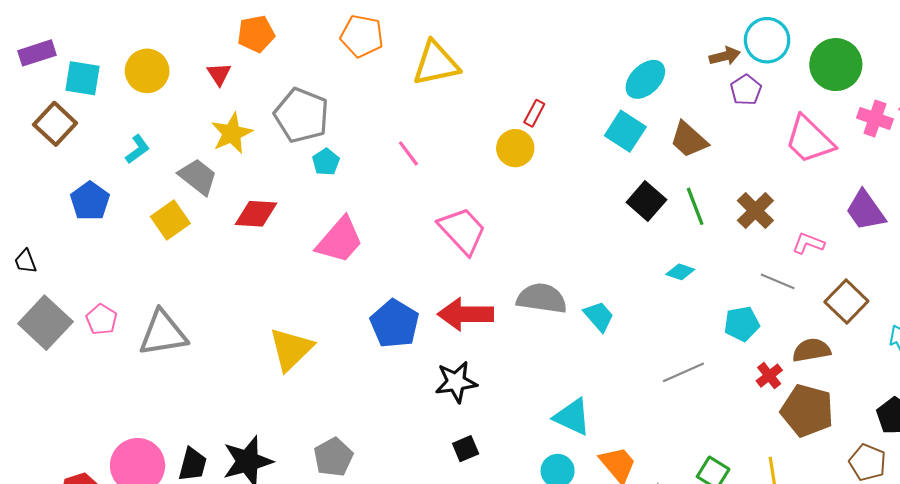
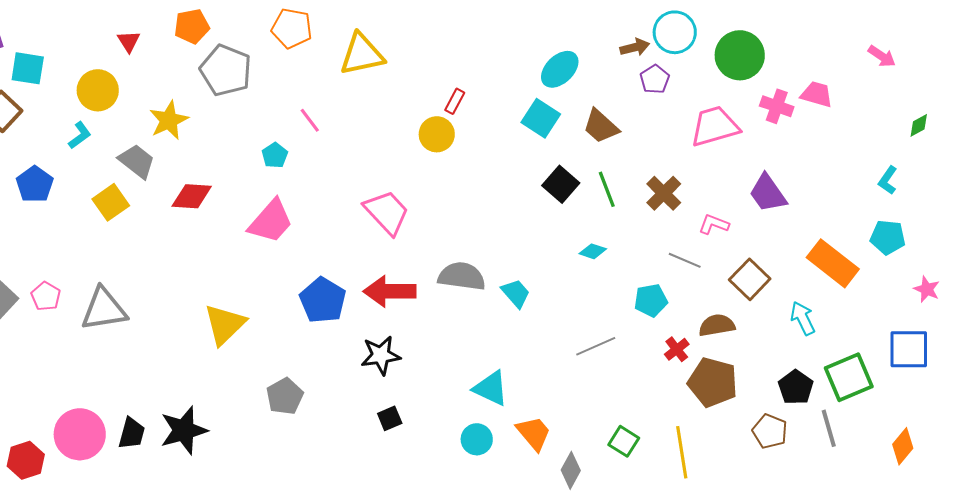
yellow circle: (147, 71) -> (98, 90), moved
red triangle: (219, 74) -> (129, 41), moved
gray pentagon: (302, 115) -> (226, 70), moved
pink trapezoid: (809, 140) -> (715, 126), turned 120
pink line: (408, 153) -> (310, 120), moved
cyan pentagon: (326, 162) -> (275, 155), moved
gray pentagon: (333, 457) -> (285, 396), moved

